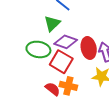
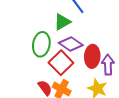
green ellipse: (38, 49) -> (41, 44), turned 75

